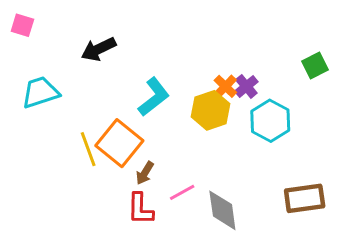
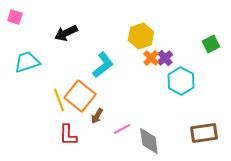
yellow hexagon: (211, 110) -> (141, 36), moved
red L-shape: (140, 209) -> (68, 135), moved

